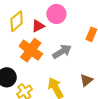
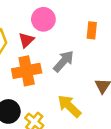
orange cross: (31, 50) -> (27, 71), turned -30

